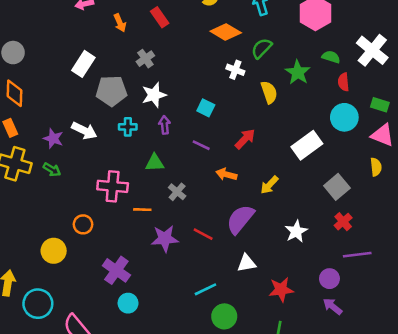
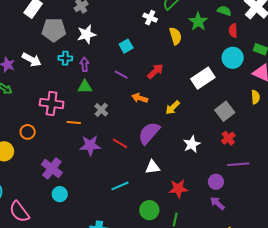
cyan square: (206, 108) -> (126, 46), turned 32
purple arrow: (165, 125) -> (85, 64), moved
green circle: (224, 316) -> (149, 210), moved

